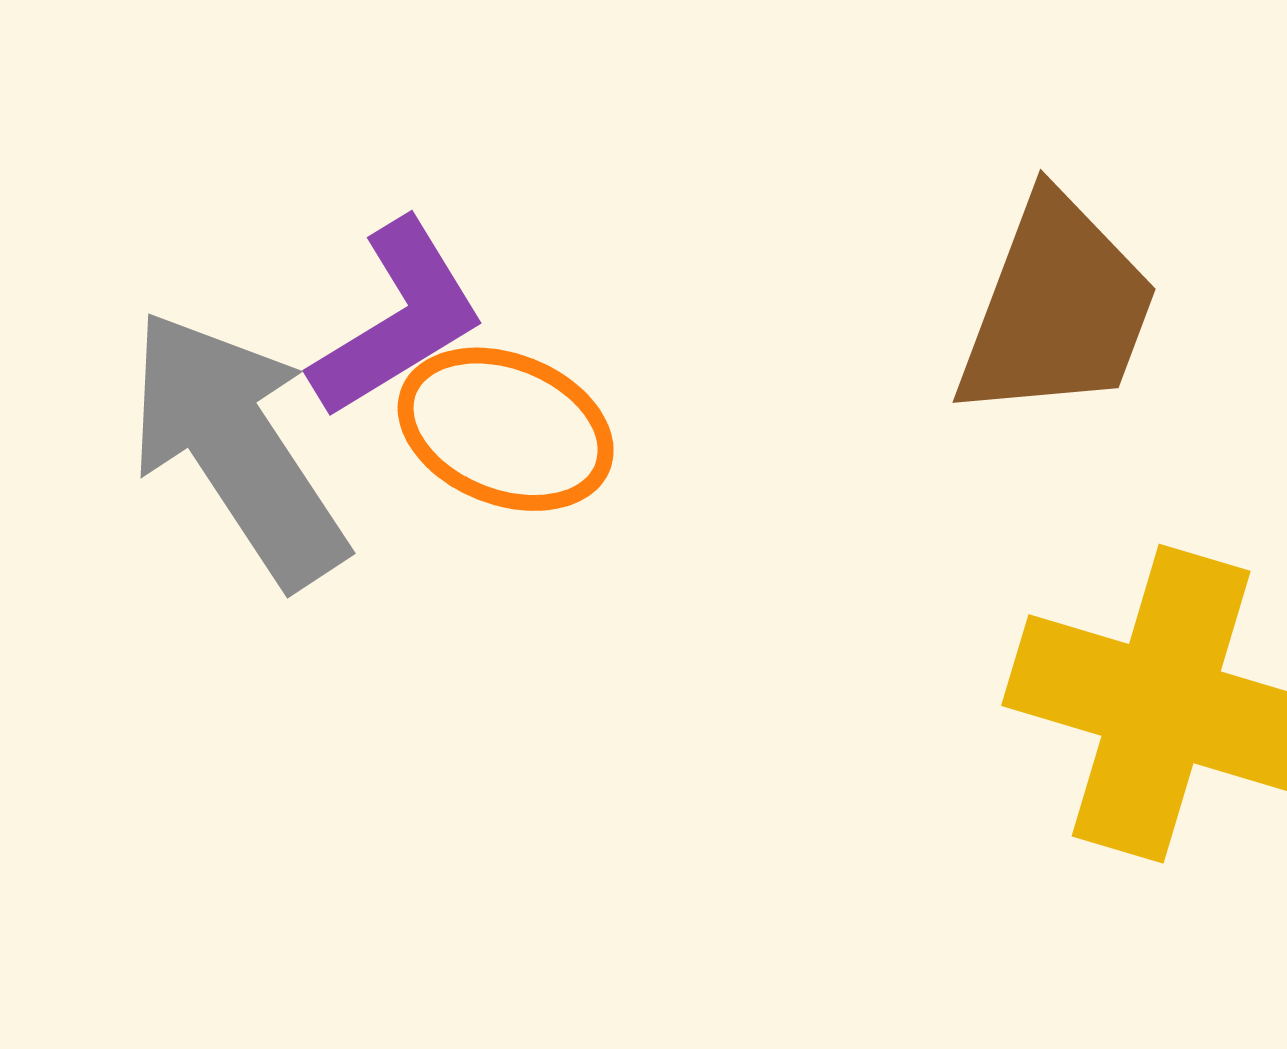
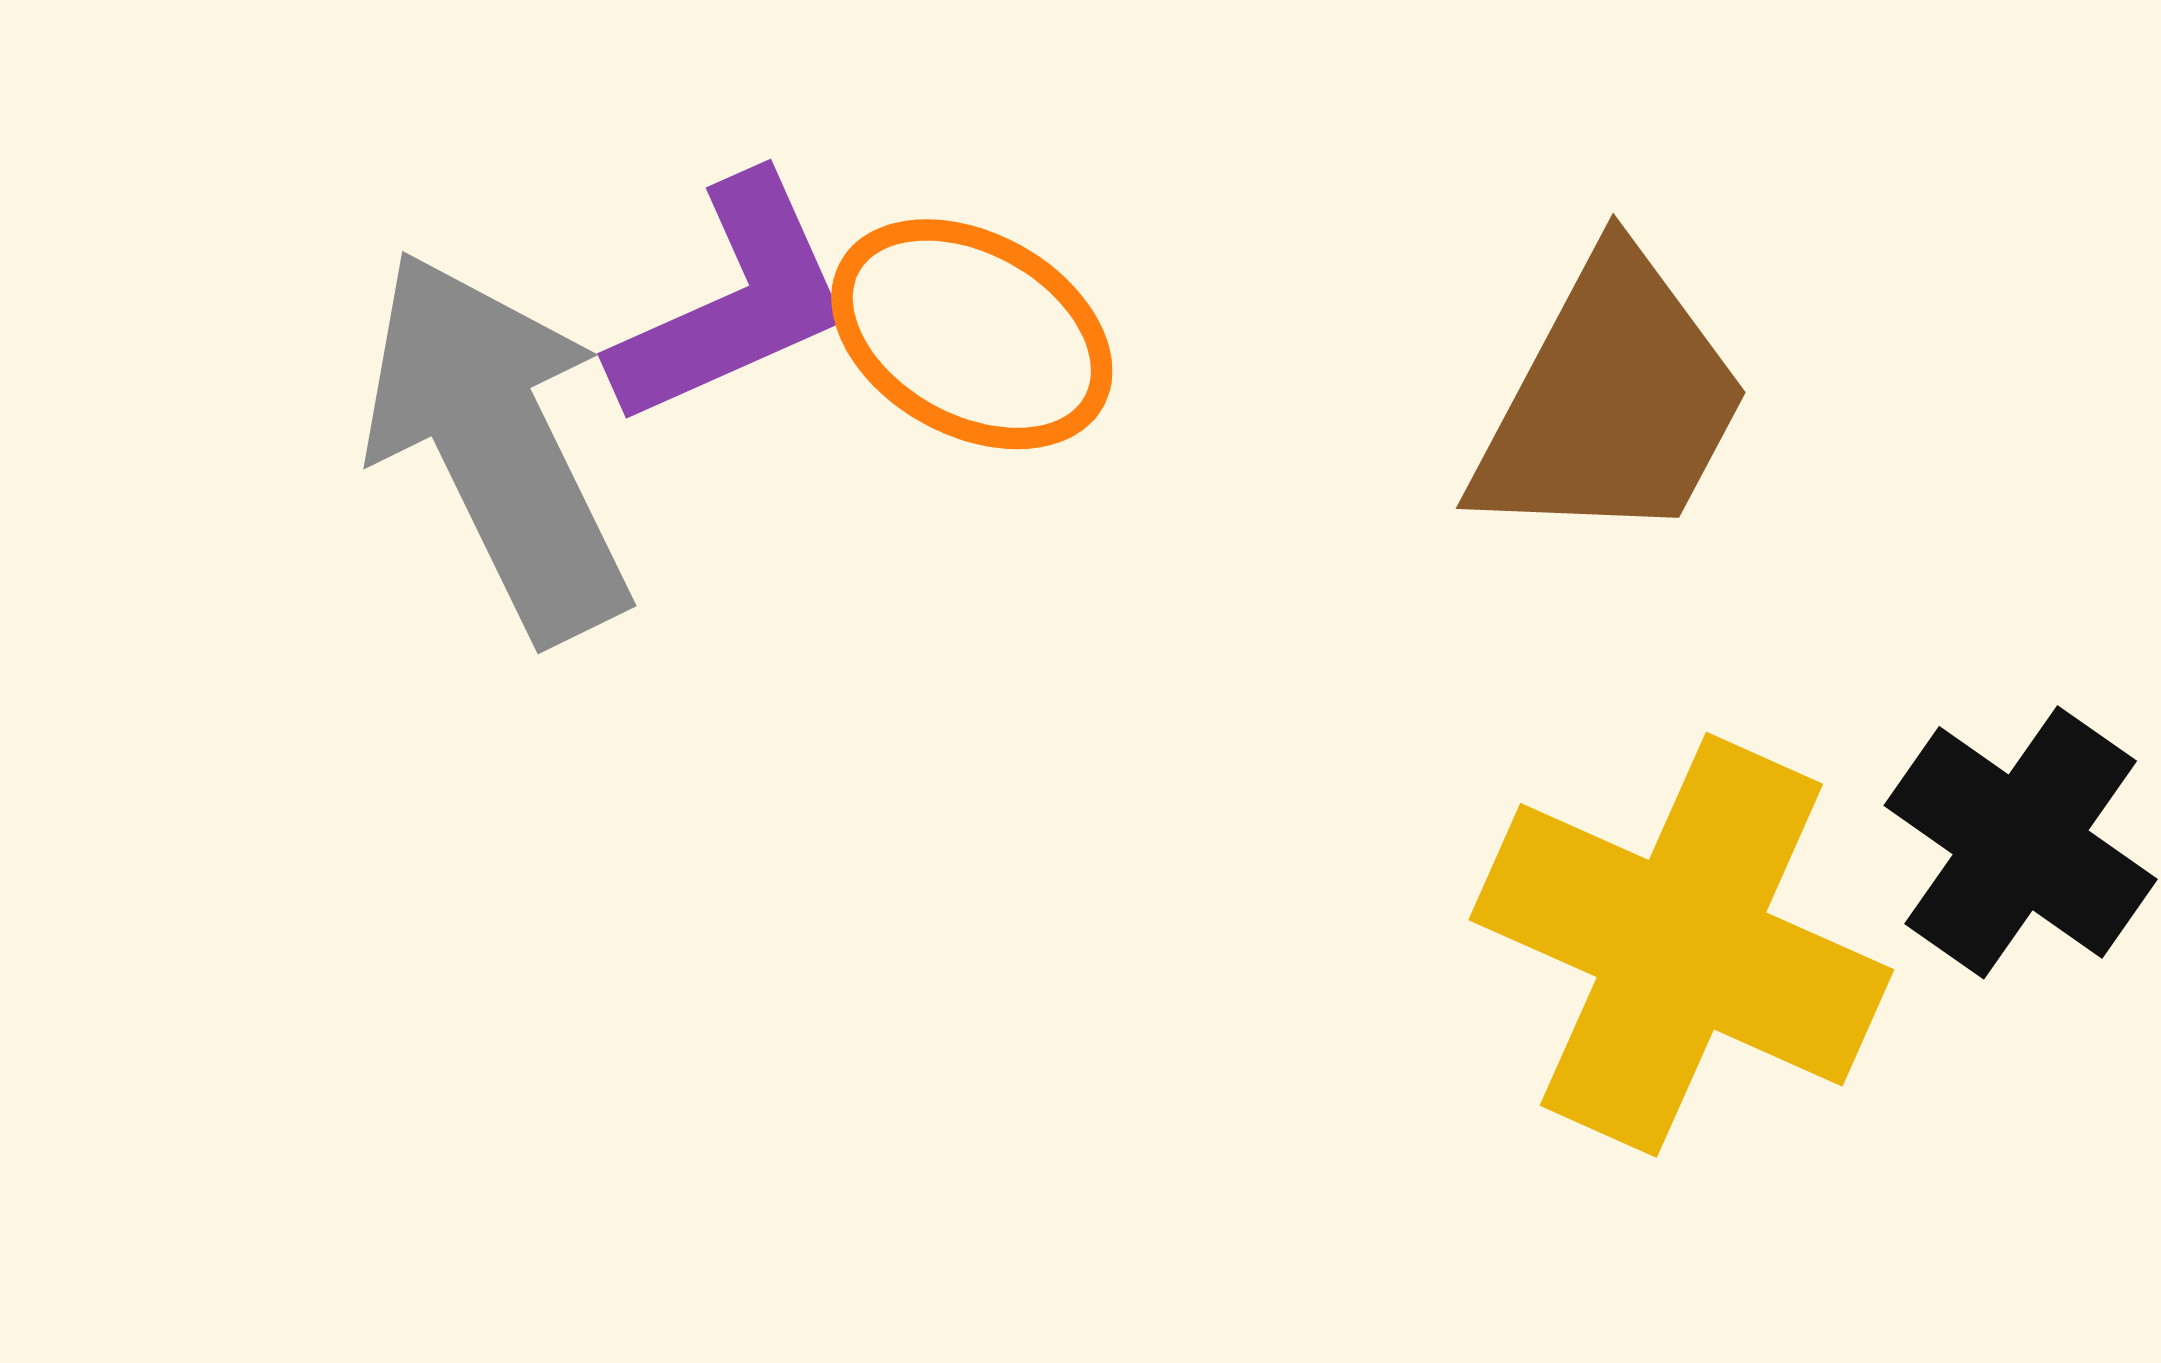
orange ellipse: (506, 429) -> (972, 334), moved

